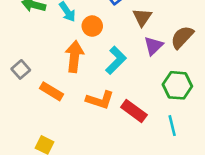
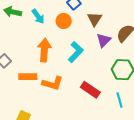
orange circle: (92, 26) -> (64, 21), moved
orange rectangle: (51, 91) -> (28, 77), turned -30
orange L-shape: (100, 100) -> (53, 83), moved

